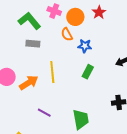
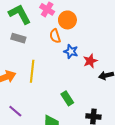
red star: (99, 12) -> (90, 61), moved
green rectangle: (88, 72) -> (67, 98), moved, turned -72

